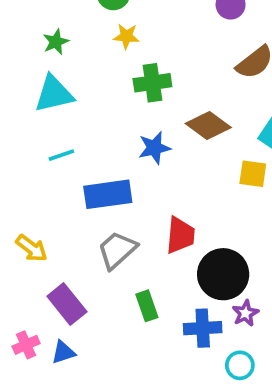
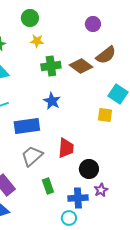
brown diamond: (208, 125) -> (81, 66), moved
blue star: (154, 148) -> (52, 101), turned -30
black circle: (223, 274) -> (89, 169), size x0.7
cyan circle: (240, 365) -> (69, 218), moved

